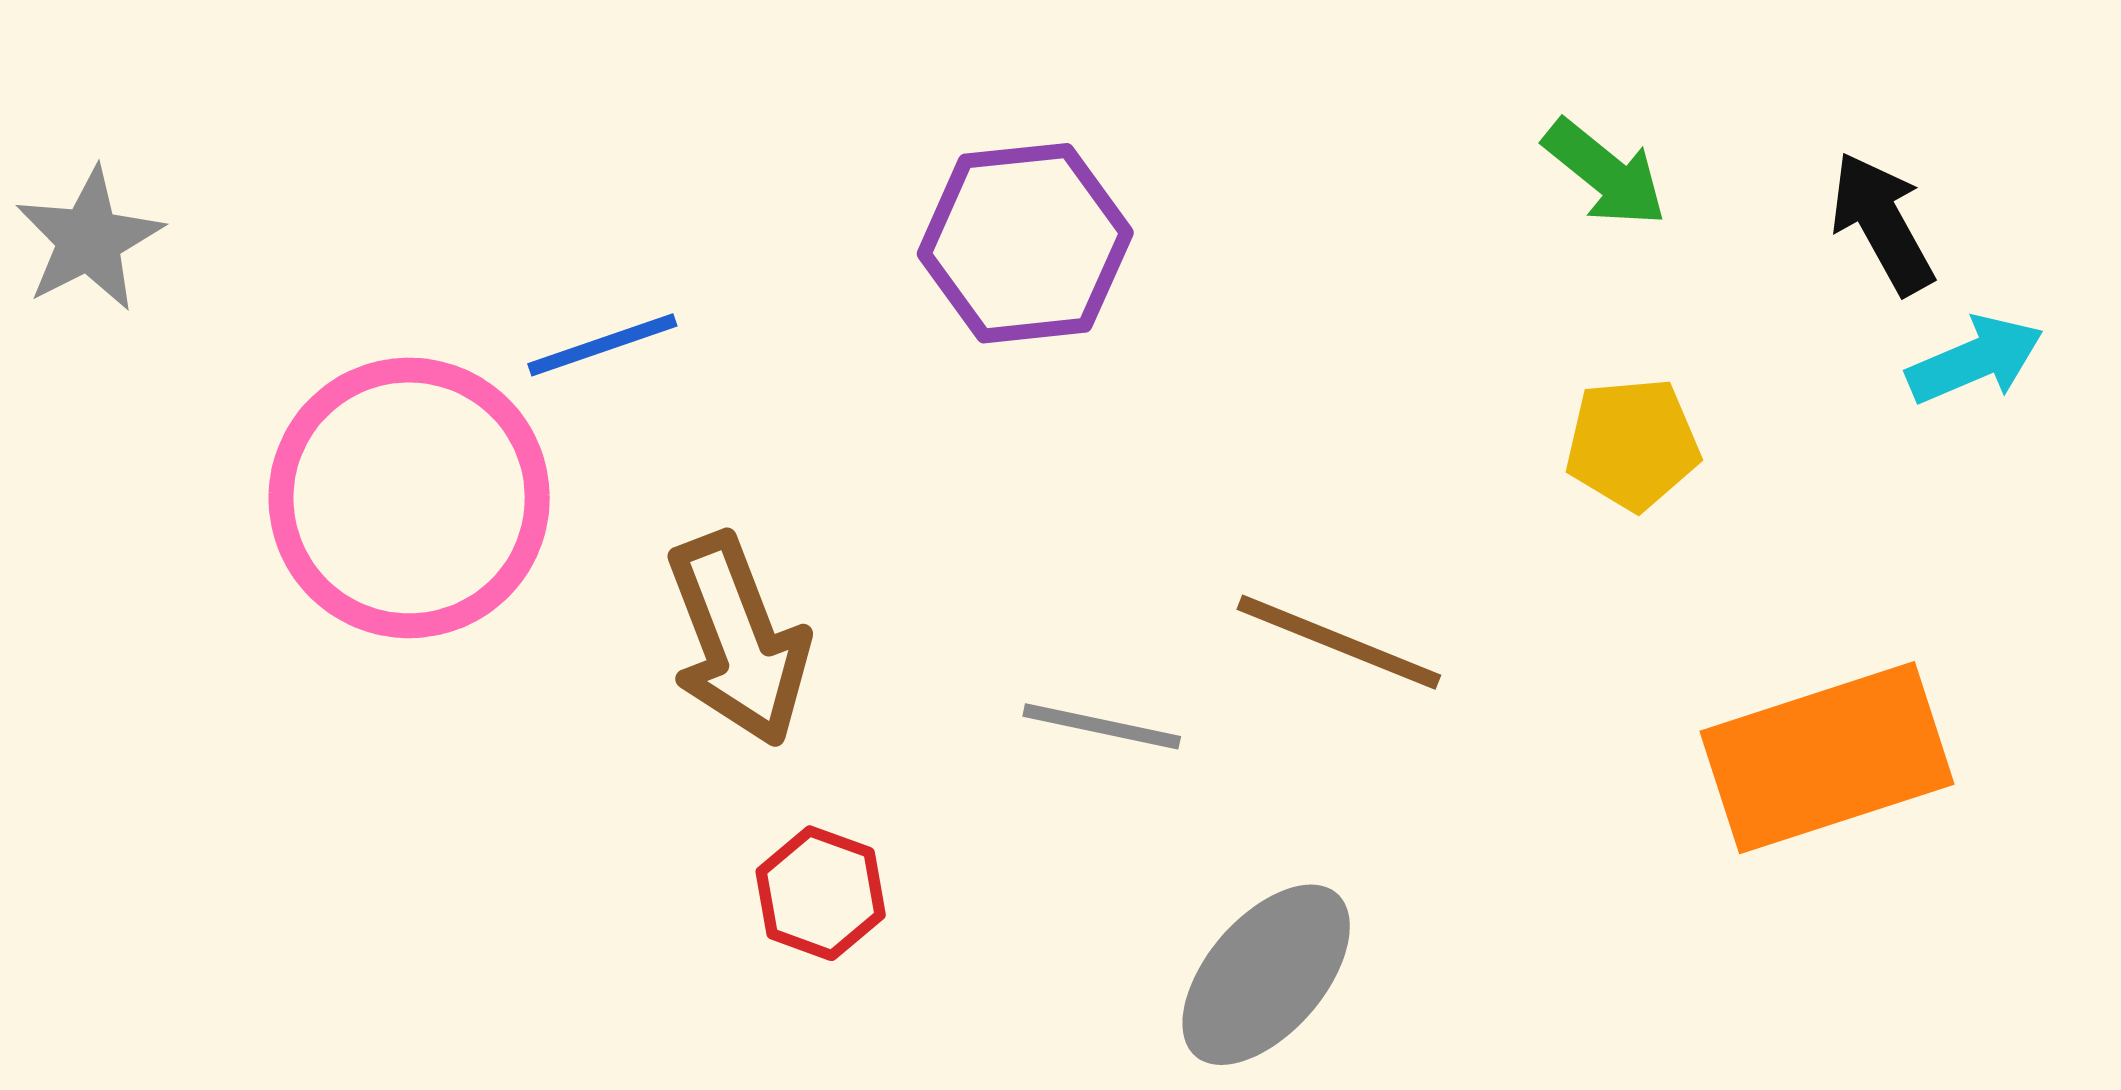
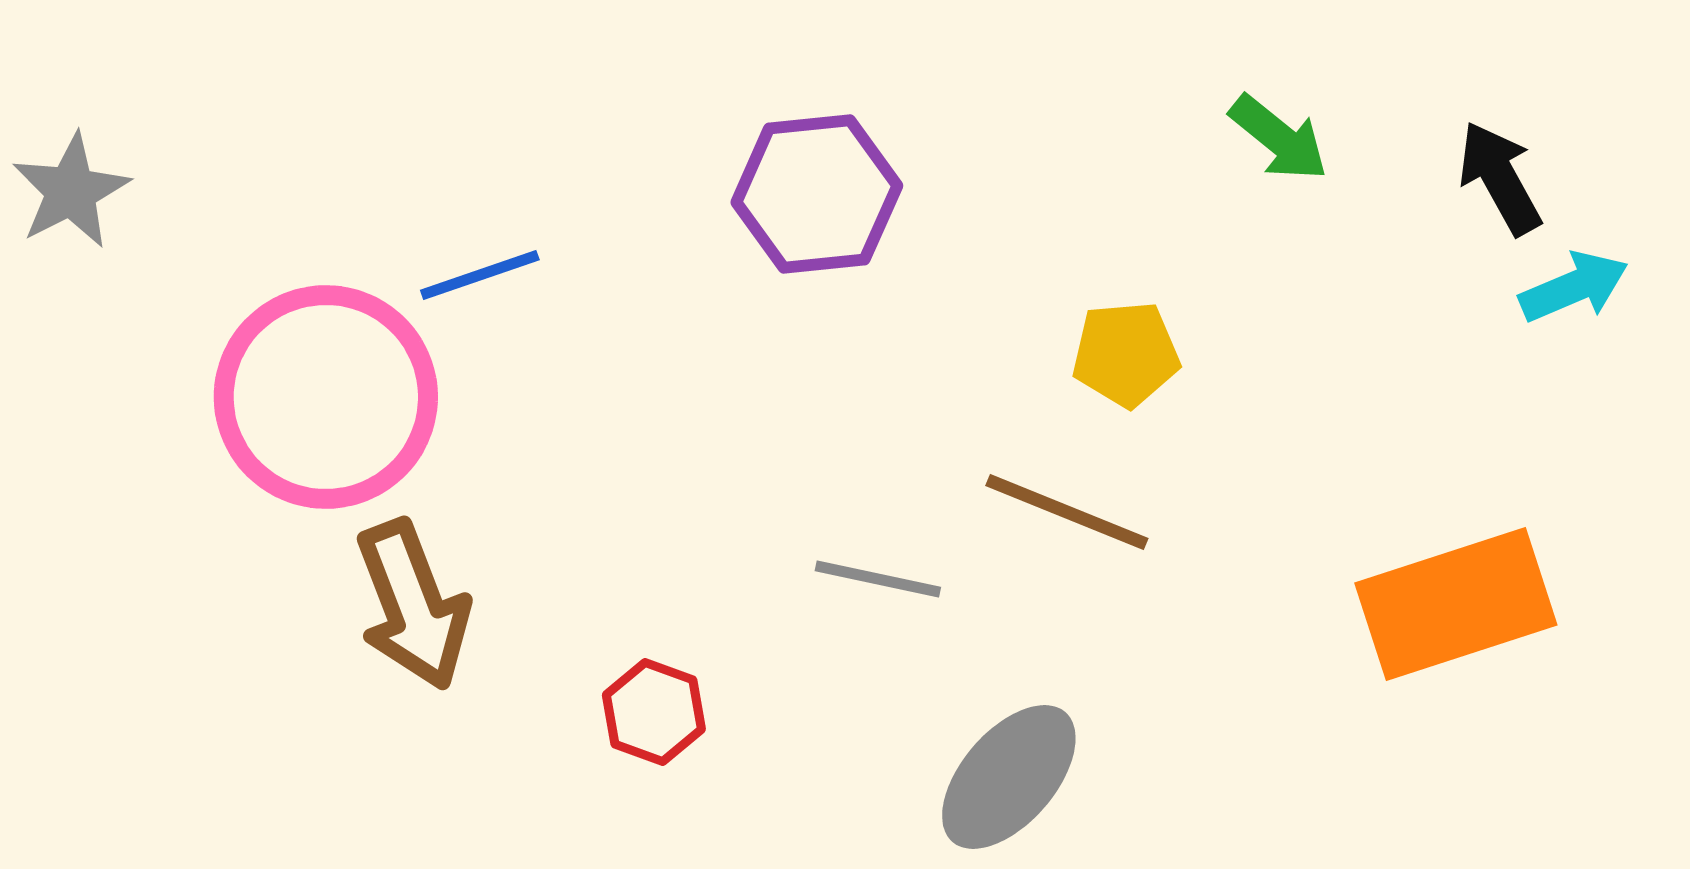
yellow pentagon: (1633, 444) -> (1126, 354), moved
brown arrow: (738, 640) -> (413, 605), moved

